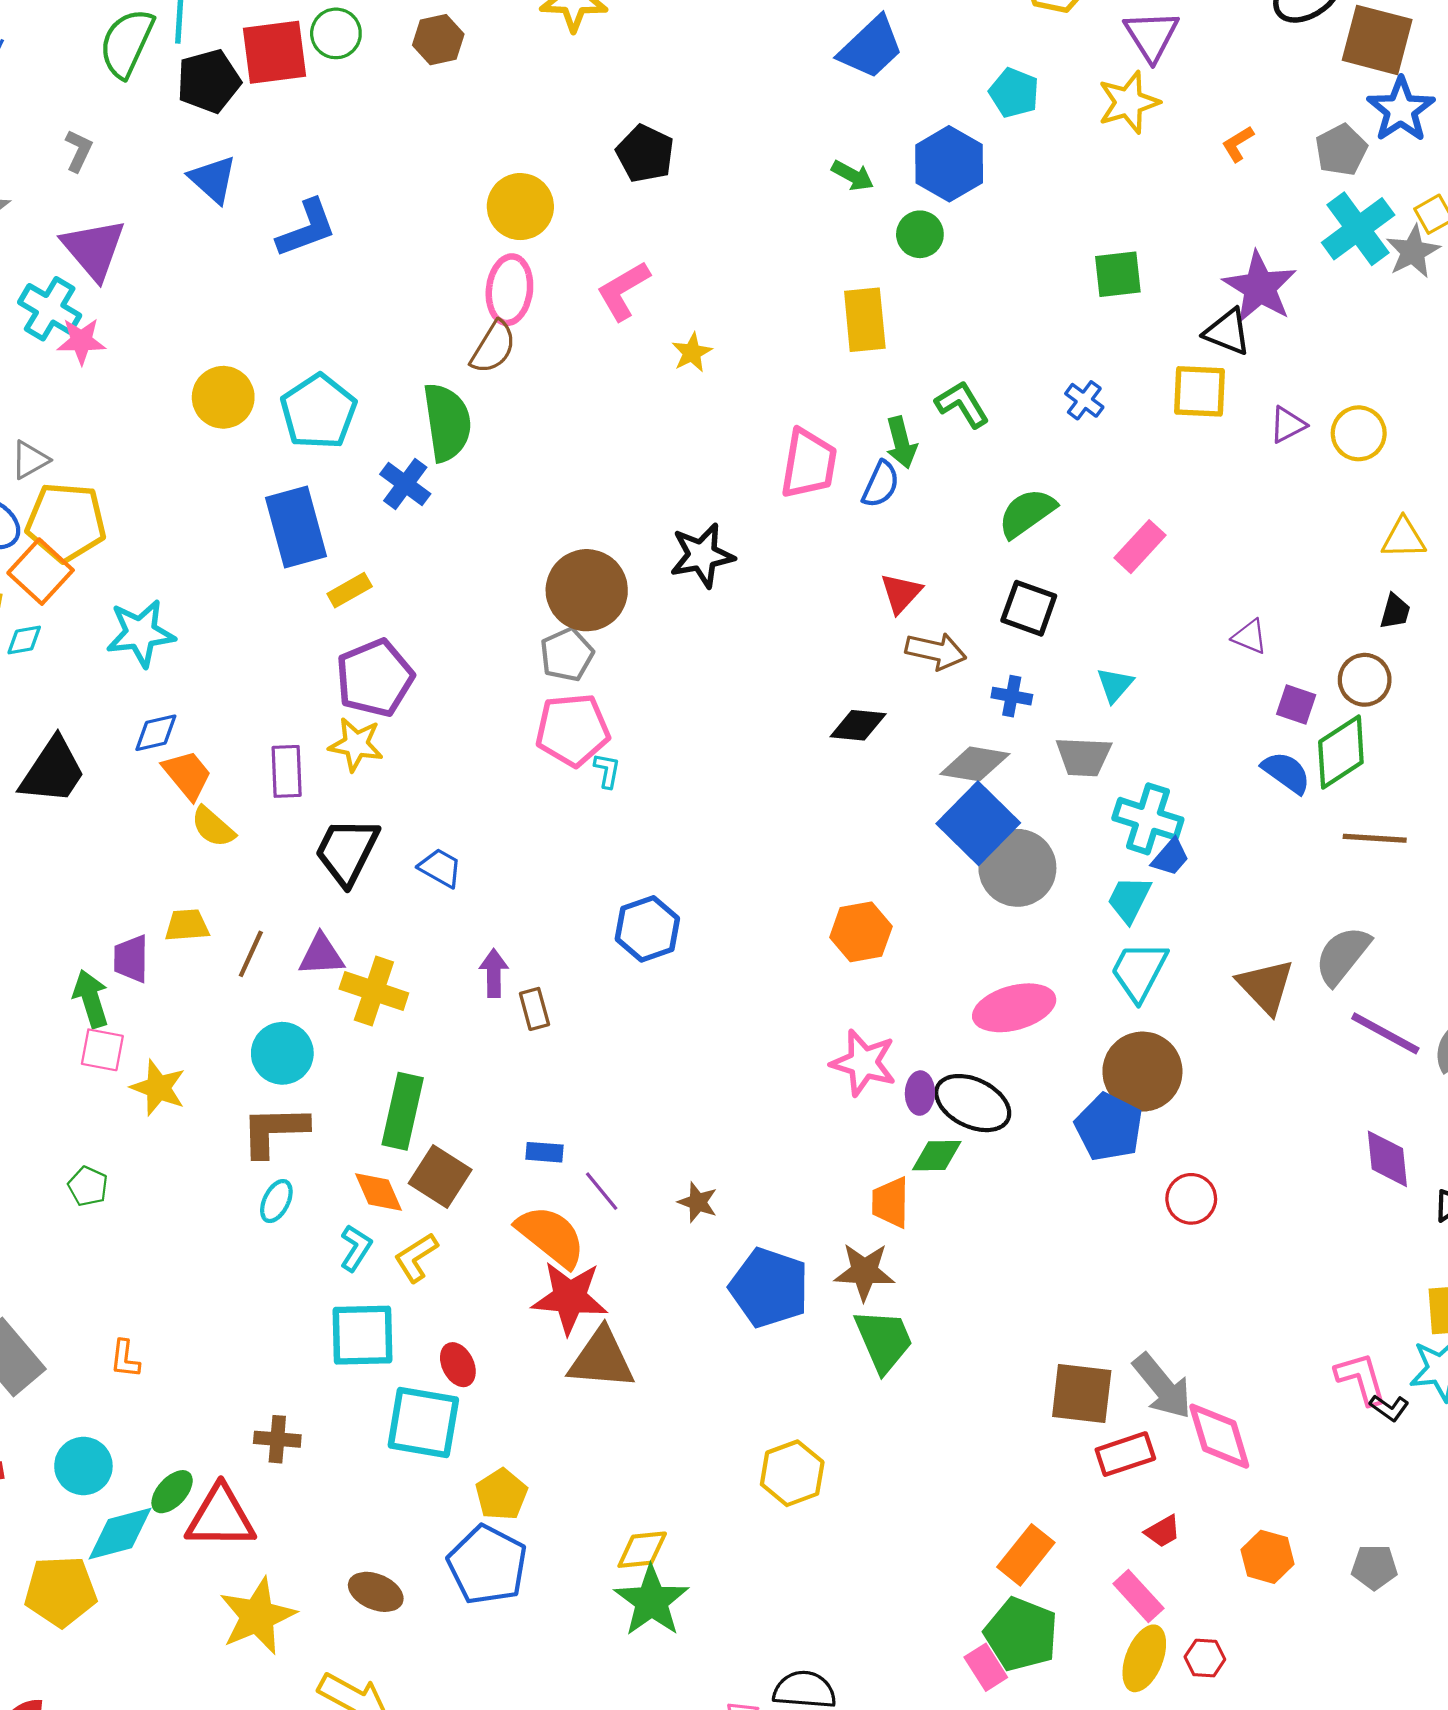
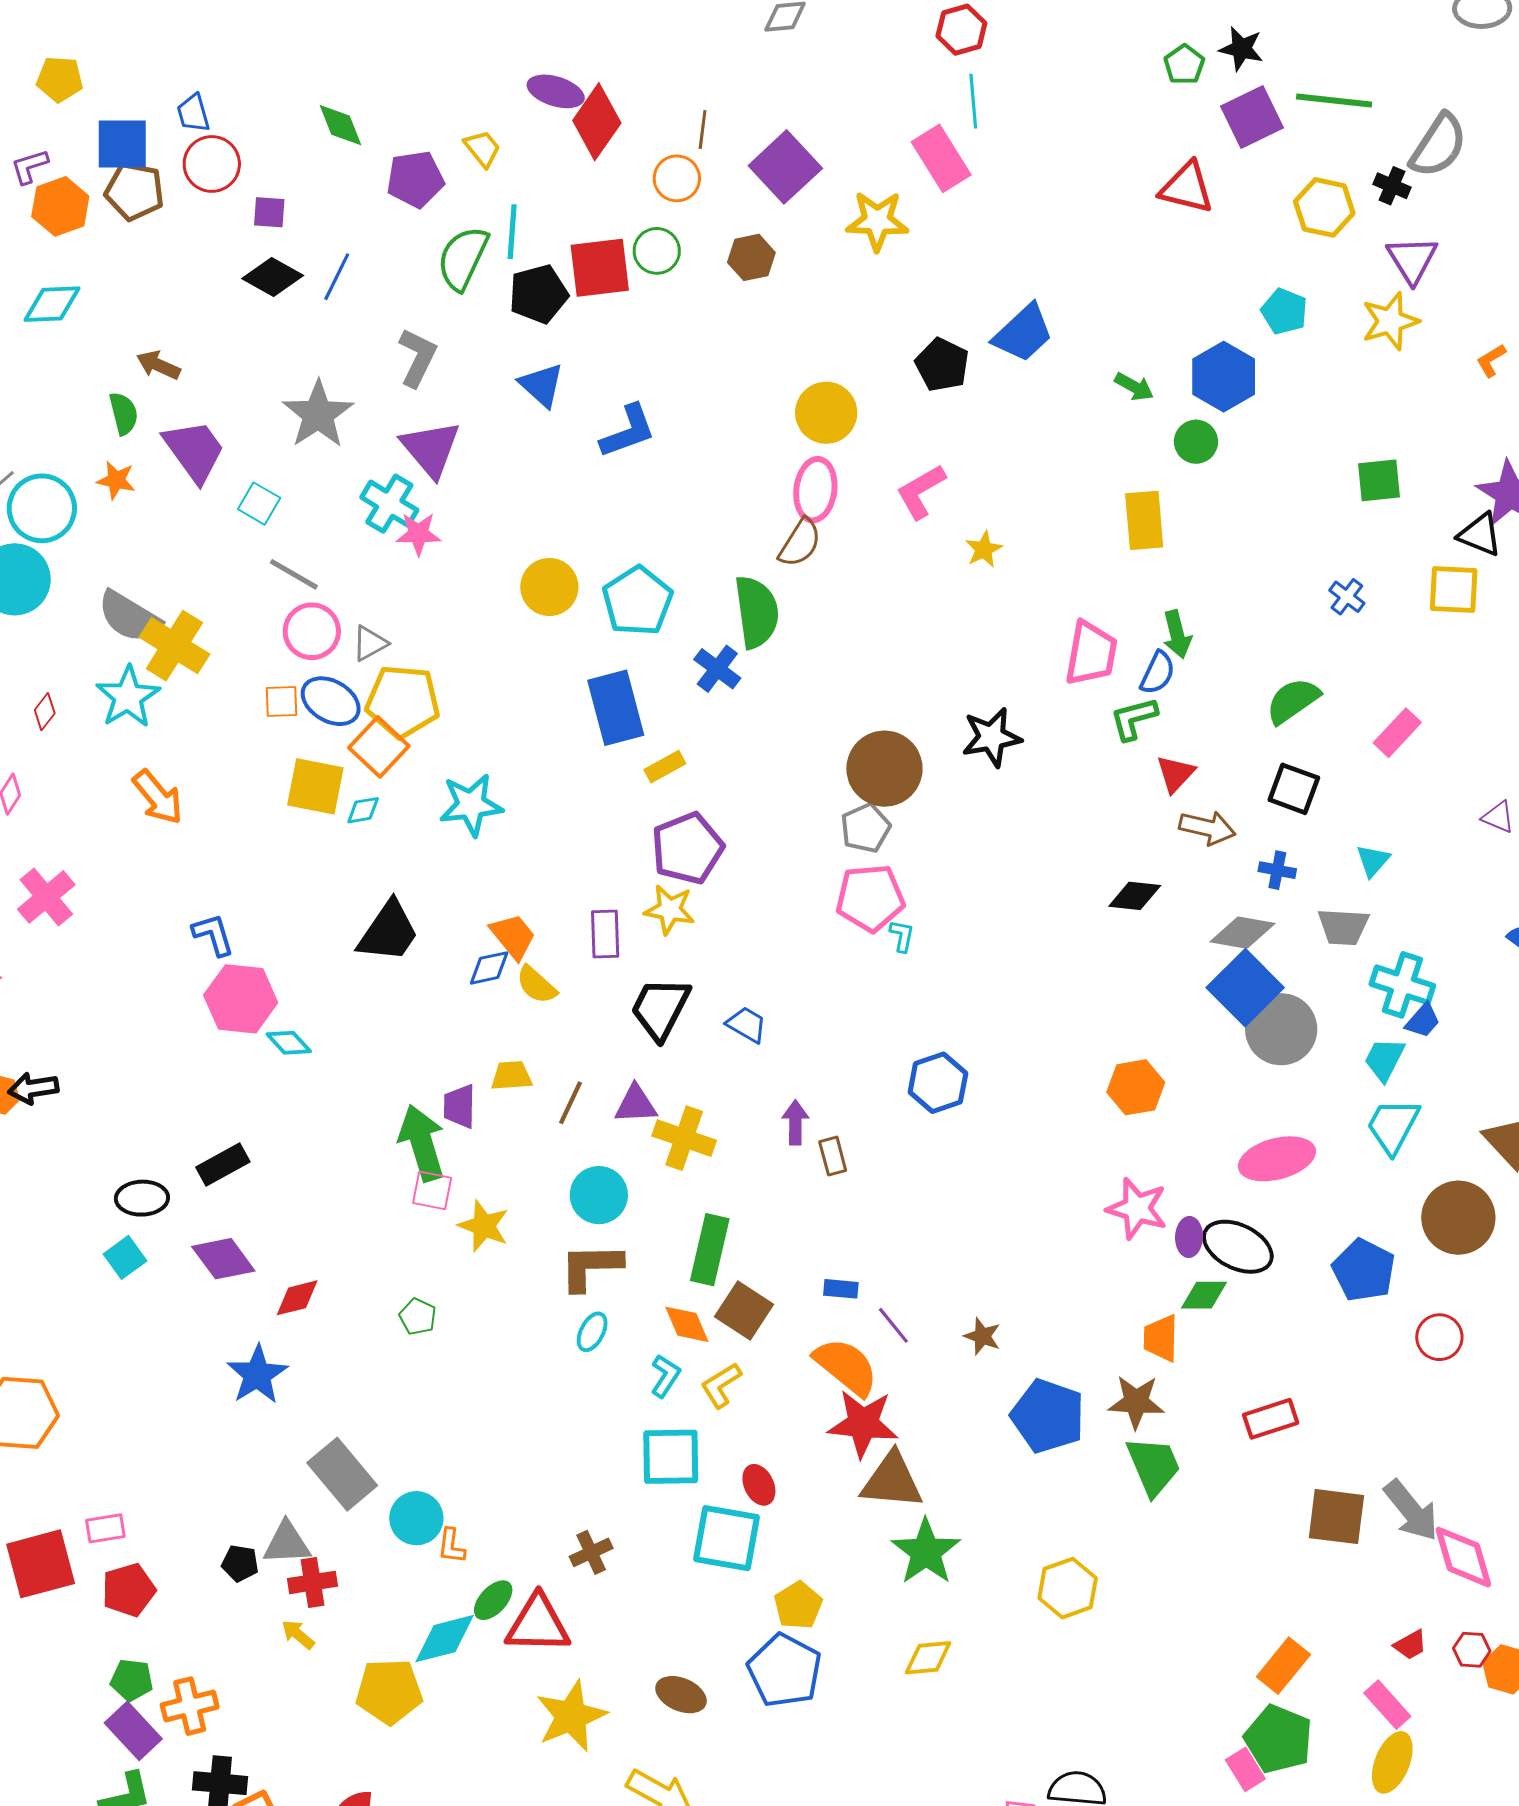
blue trapezoid: (871, 47) -> (1023, 333), moved
gray L-shape: (79, 151) -> (417, 357), size x1.5
green L-shape: (962, 404) -> (1134, 719), moved, turned -74
blue diamond: (156, 733) -> (489, 968), moved
green arrow: (91, 999) -> (422, 1143), size x1.4
brown circle: (1142, 1072) -> (1458, 1218), moved
orange L-shape: (125, 1359) -> (451, 1546), moved
brown cross: (277, 1439) -> (591, 1552), turned -30
red rectangle: (1125, 1454) -> (1271, 1419), moved
cyan circle: (83, 1466) -> (416, 1518), moved
green star: (651, 1601) -> (926, 1552), moved
red hexagon: (1205, 1658) -> (1472, 1650), moved

